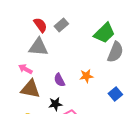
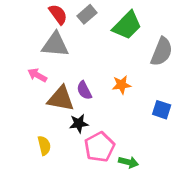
green trapezoid: (104, 33) -> (127, 25), moved
brown triangle: (30, 89) -> (61, 99), moved
blue square: (115, 94) -> (162, 110), turned -32

